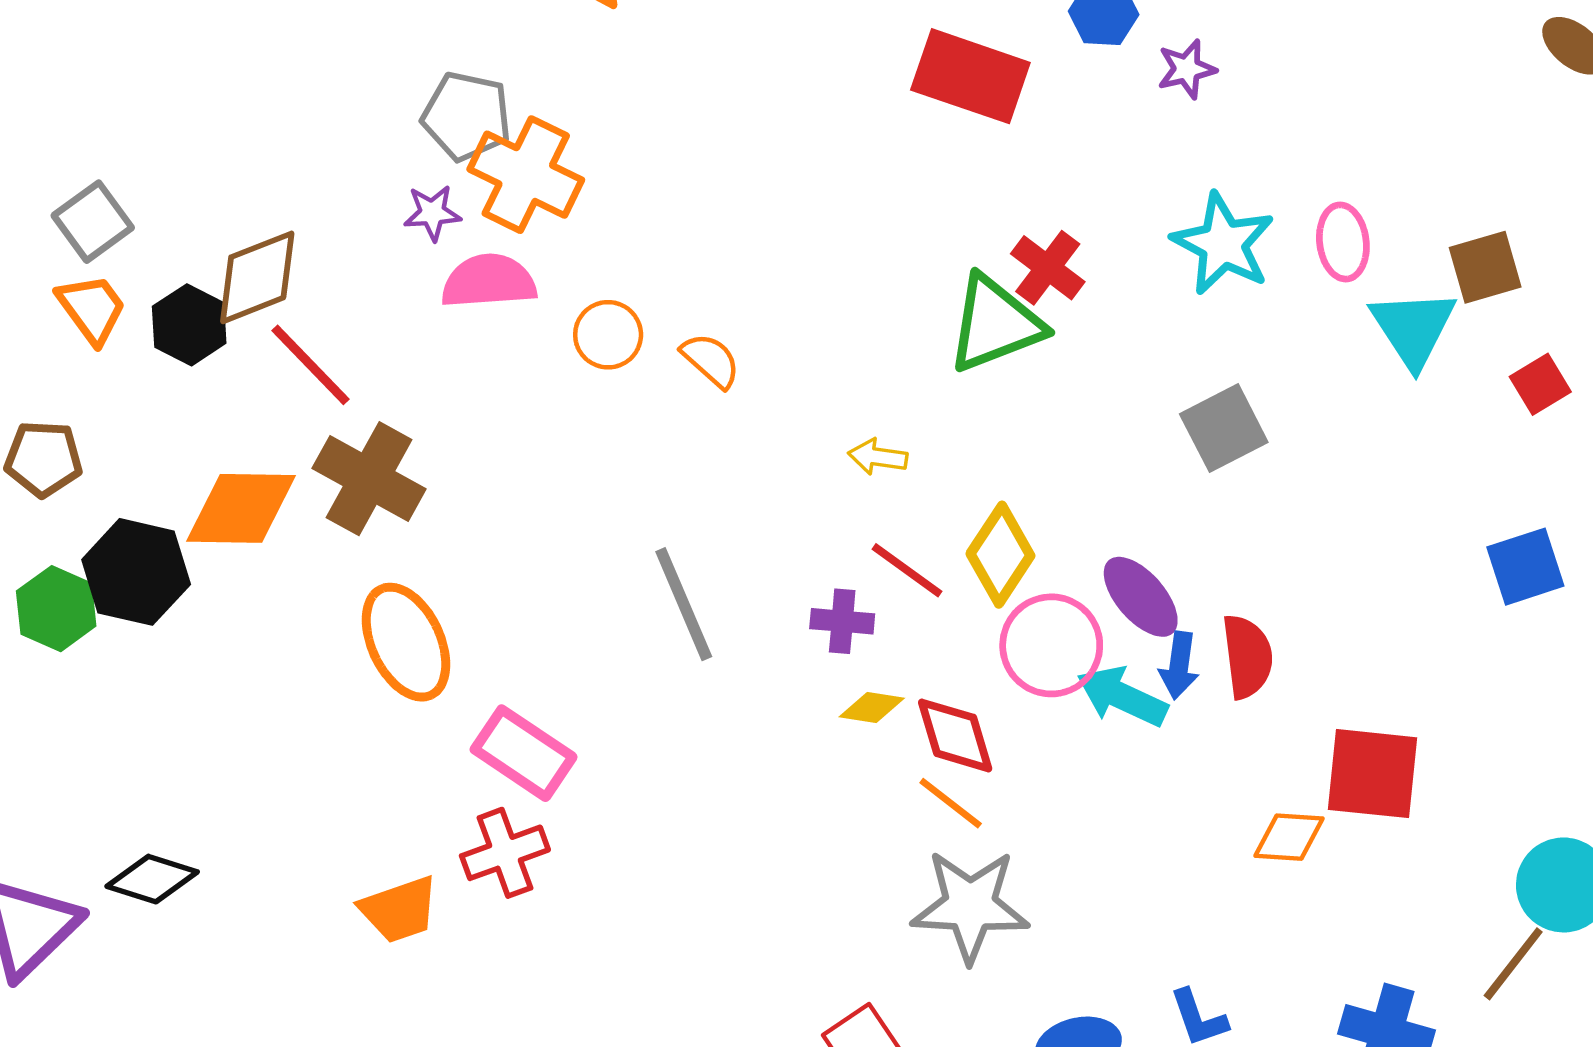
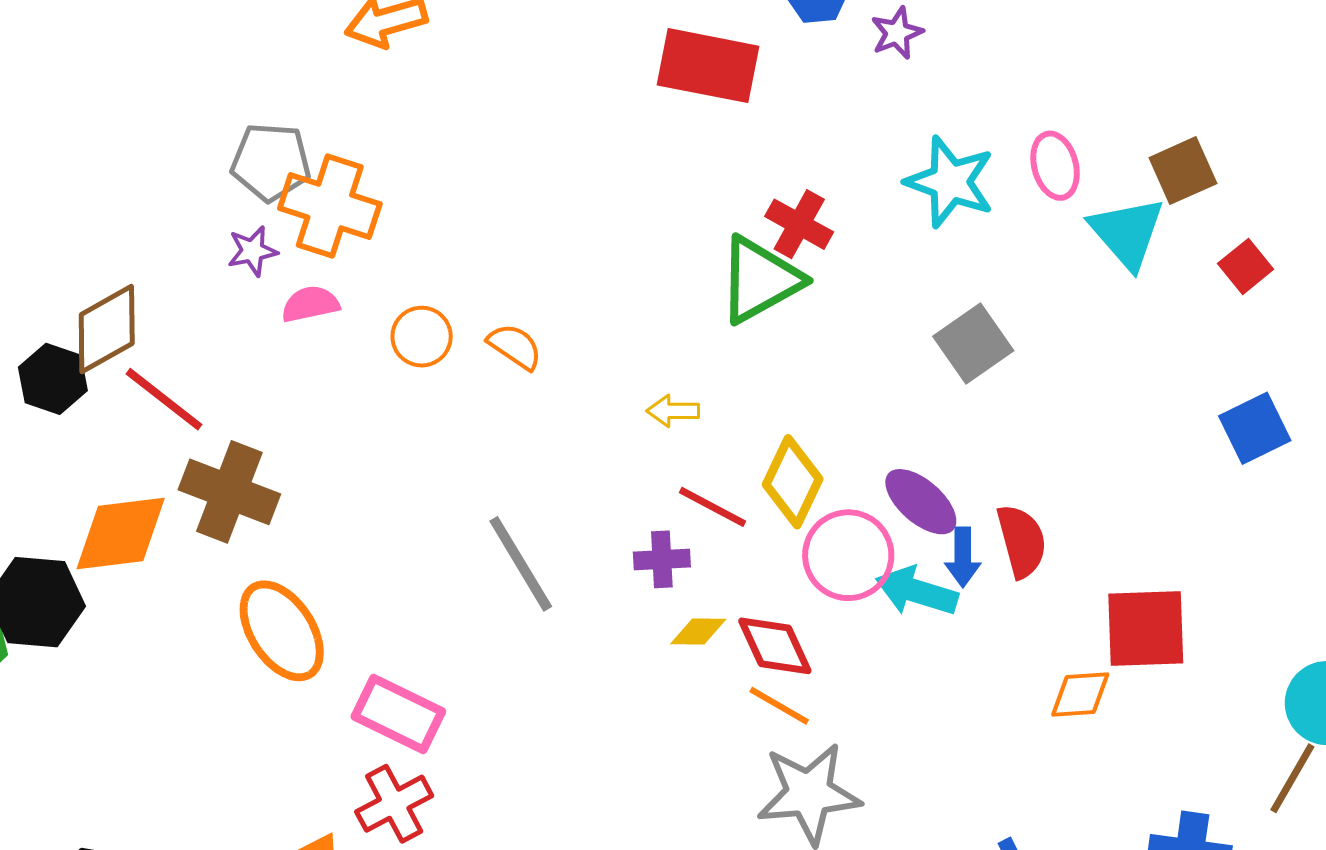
pink semicircle: (489, 281) -> (310, 304), size x0.7

